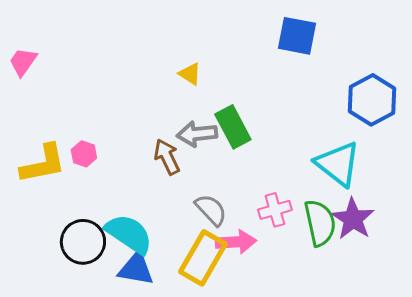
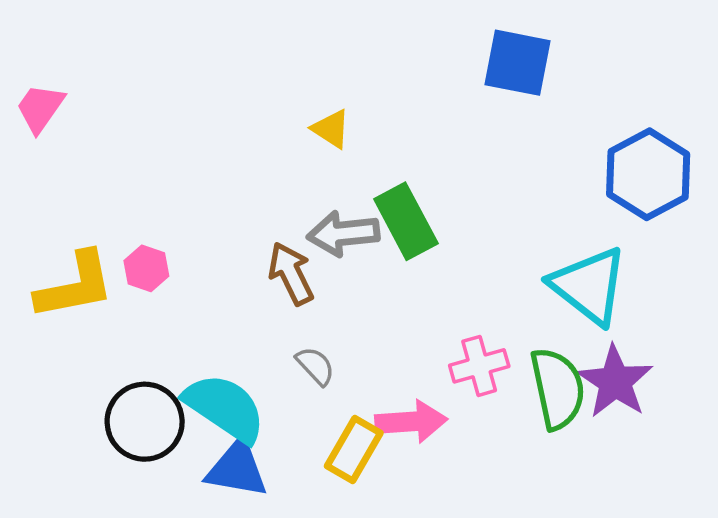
gray semicircle: (211, 210) -> (315, 366), moved, size x0.7
yellow rectangle: (203, 258) -> (354, 450), size x0.7

